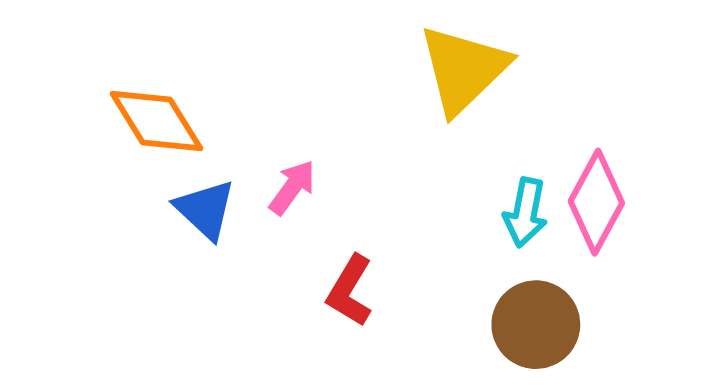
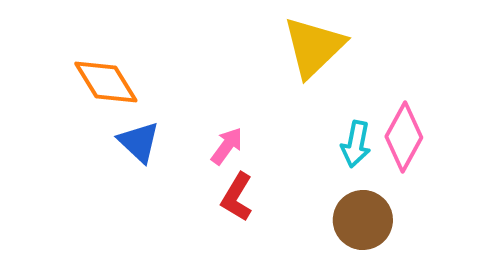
pink arrow: (292, 187) -> (227, 146), moved

